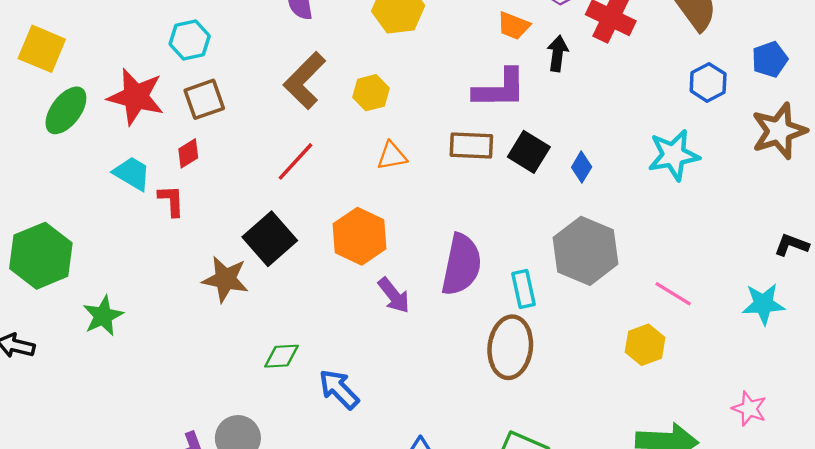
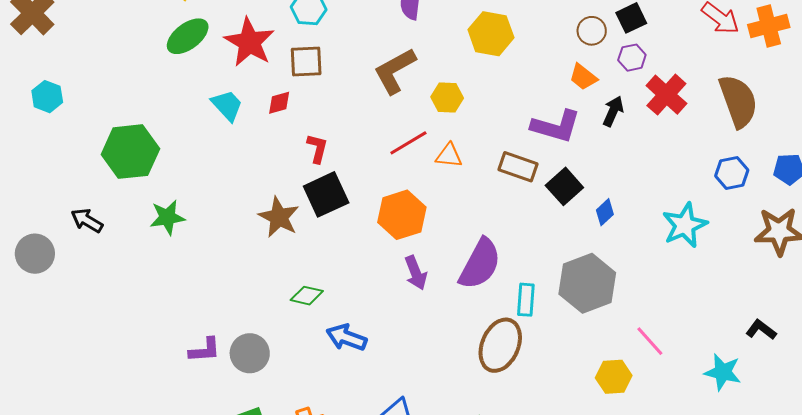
cyan star: (674, 155) -> (685, 225), turned -30
red line: (296, 161) -> (408, 143), moved
red L-shape: (171, 201) -> (317, 148), moved
blue arrow: (339, 389) -> (346, 338), turned -42

